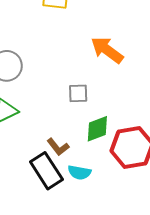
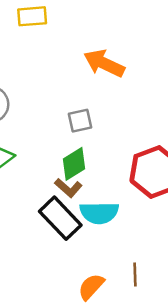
green diamond: (97, 129) -> (74, 164), moved
cyan semicircle: (79, 172) -> (99, 213), size x1.4

